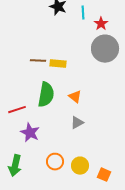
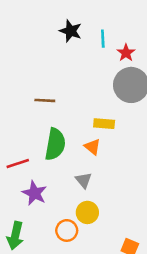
yellow rectangle: (58, 64) -> (104, 124), moved
gray triangle: (77, 123) -> (83, 180), moved, turned -40
yellow circle: (80, 166) -> (87, 212), moved

